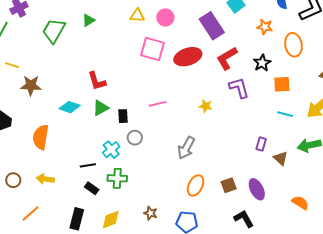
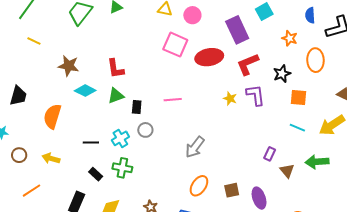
brown star: (31, 85) -> (69, 66), moved
yellow star: (206, 106) -> (230, 99), moved
black line: (88, 165) -> (91, 142), moved

